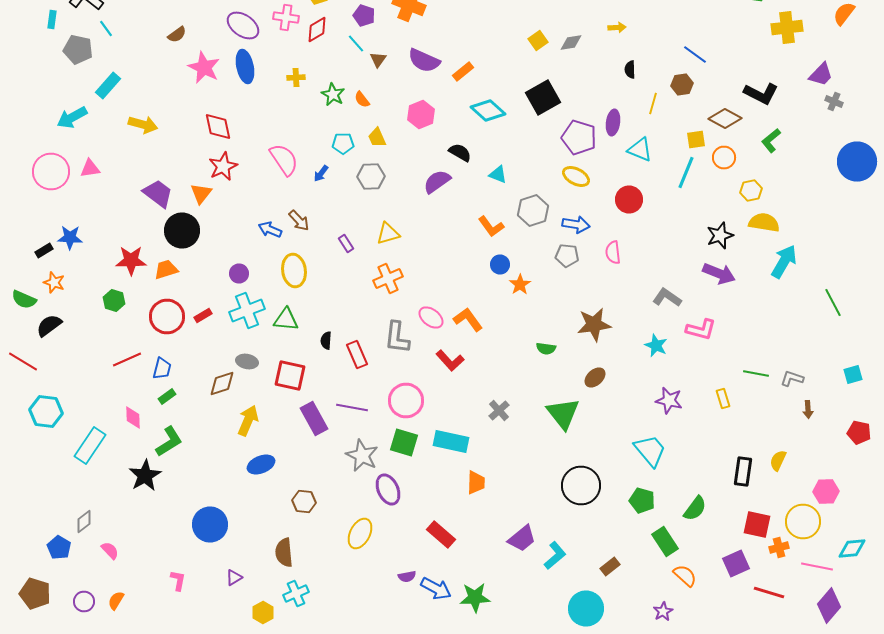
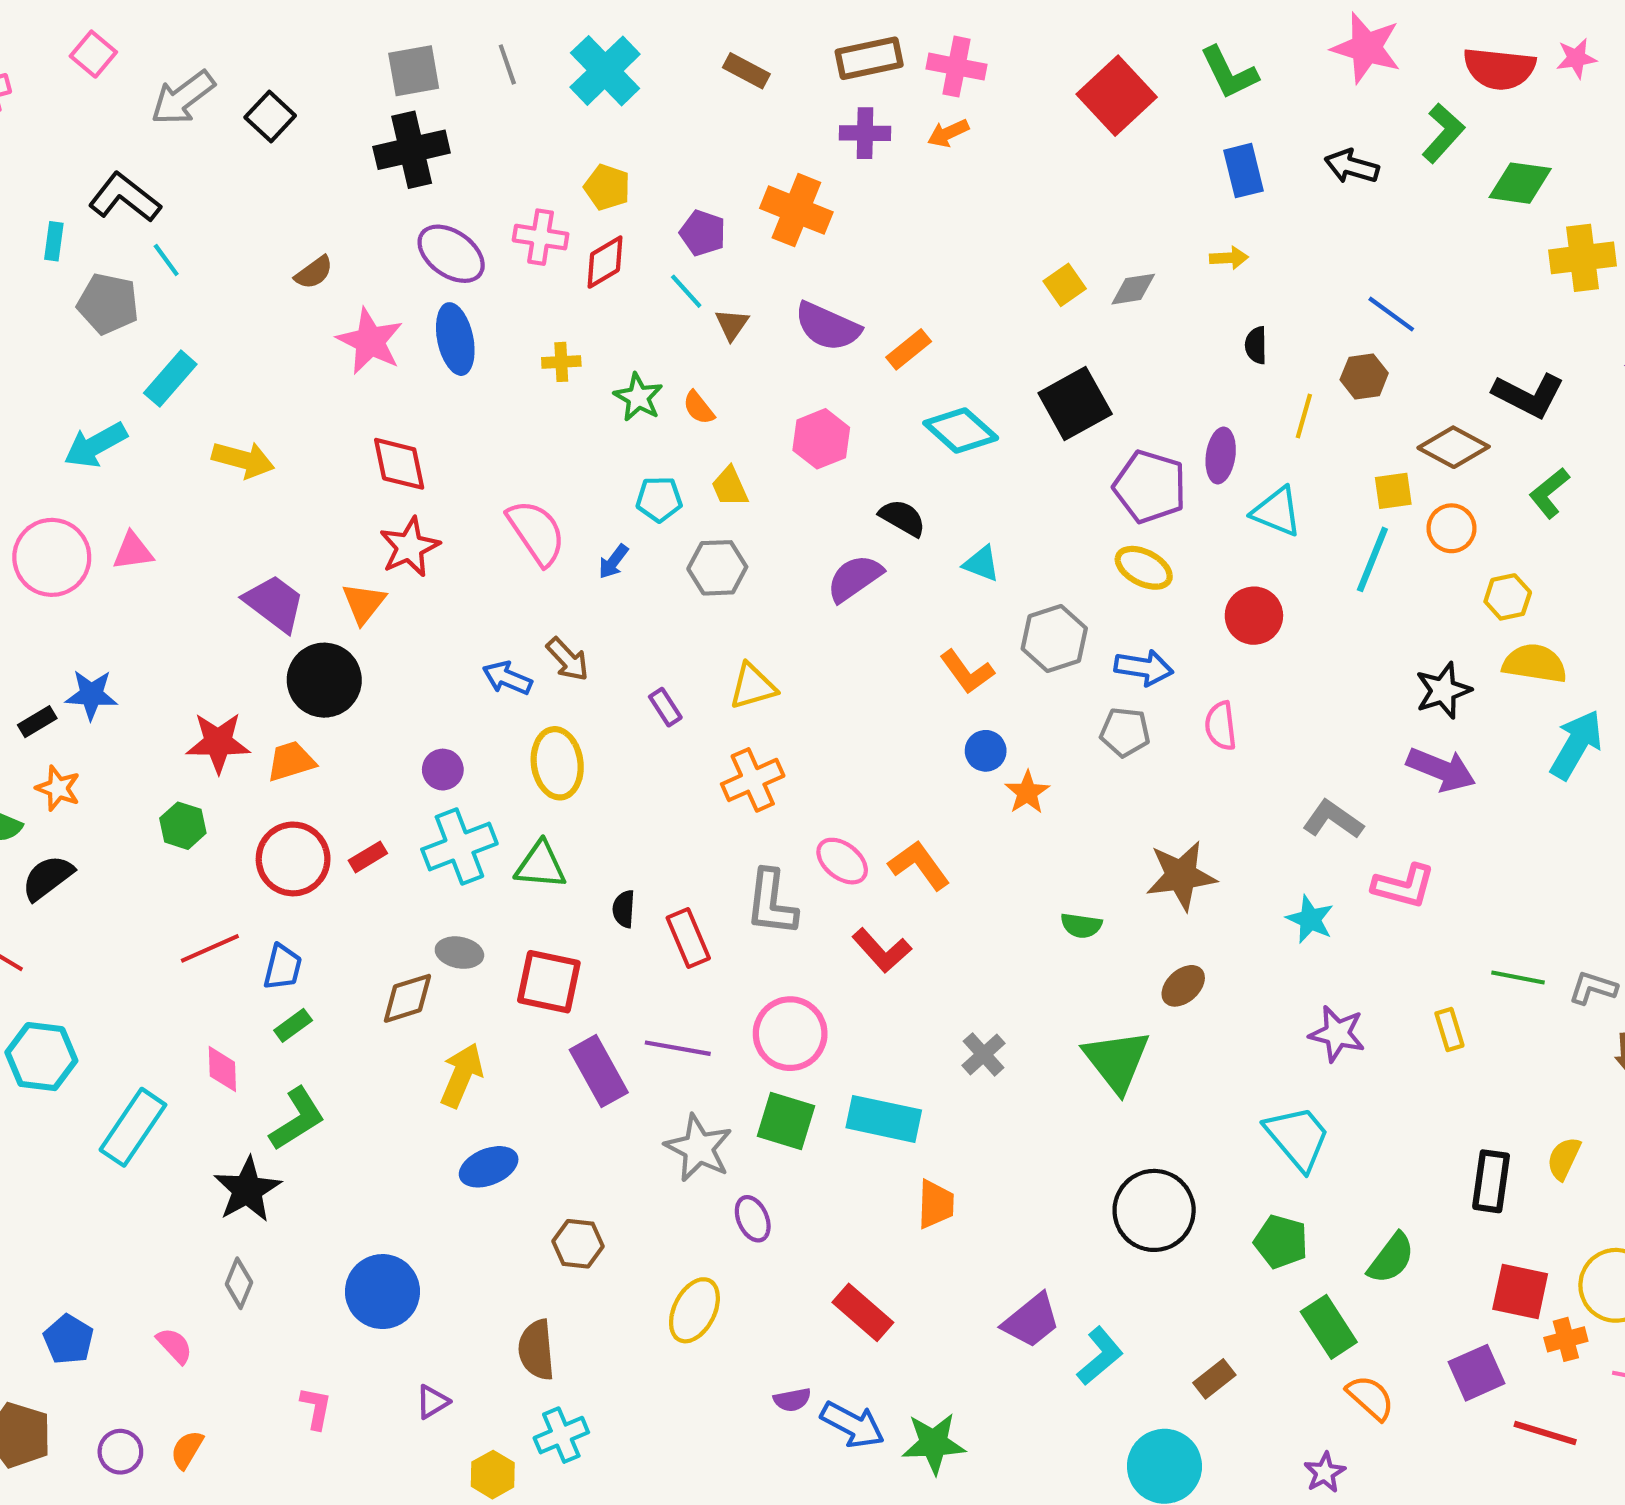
purple ellipse: (388, 490) -> (753, 1219), size x0.7
gray diamond: (84, 522) -> (239, 1283), moved, turned -30

